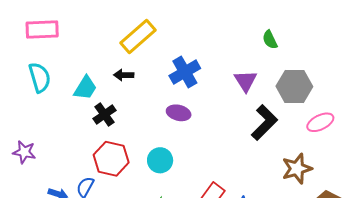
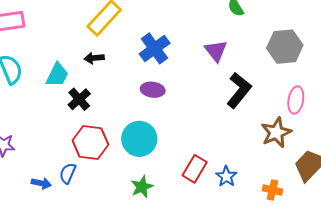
gray hexagon: (294, 86) -> (285, 47), moved
pink ellipse: (320, 122) -> (296, 100), moved, turned -48
cyan circle: (160, 160) -> (139, 139), size x1.4

